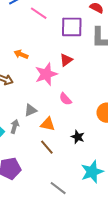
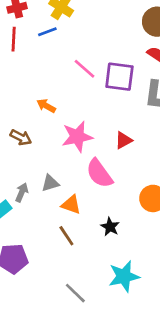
pink line: (39, 13) -> (85, 69), moved
red triangle: (66, 60) -> (124, 140), moved
pink semicircle: (65, 99) -> (99, 173), size x1.6
gray arrow: (15, 126) -> (22, 192), moved

